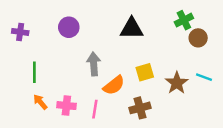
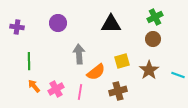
brown circle: (198, 38) -> (153, 39), moved
cyan line: (204, 77) -> (178, 75), moved
pink cross: (66, 106) -> (56, 89), turned -35

